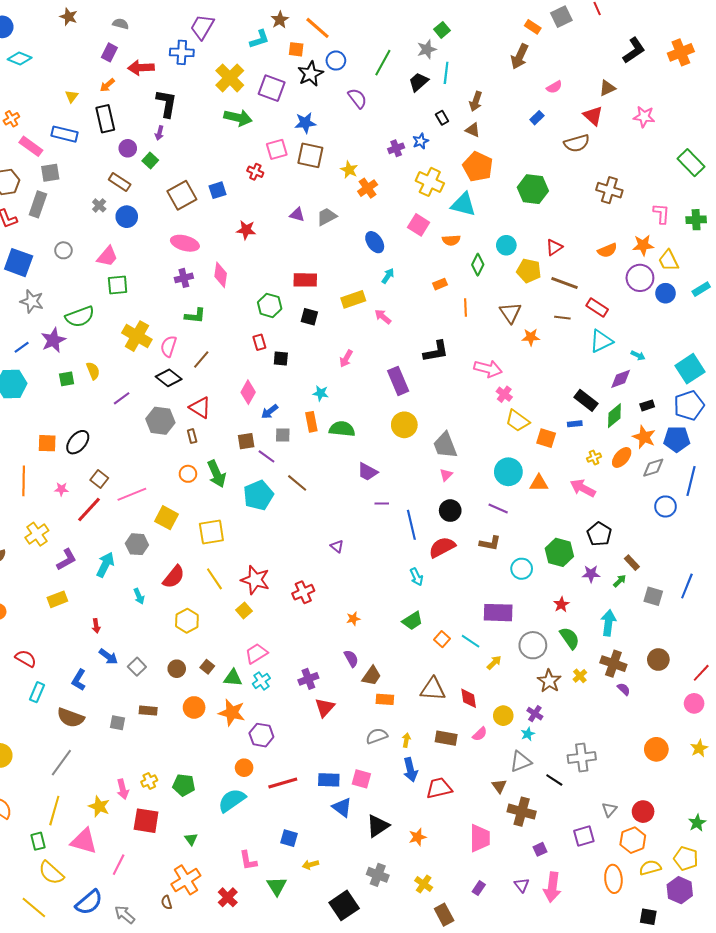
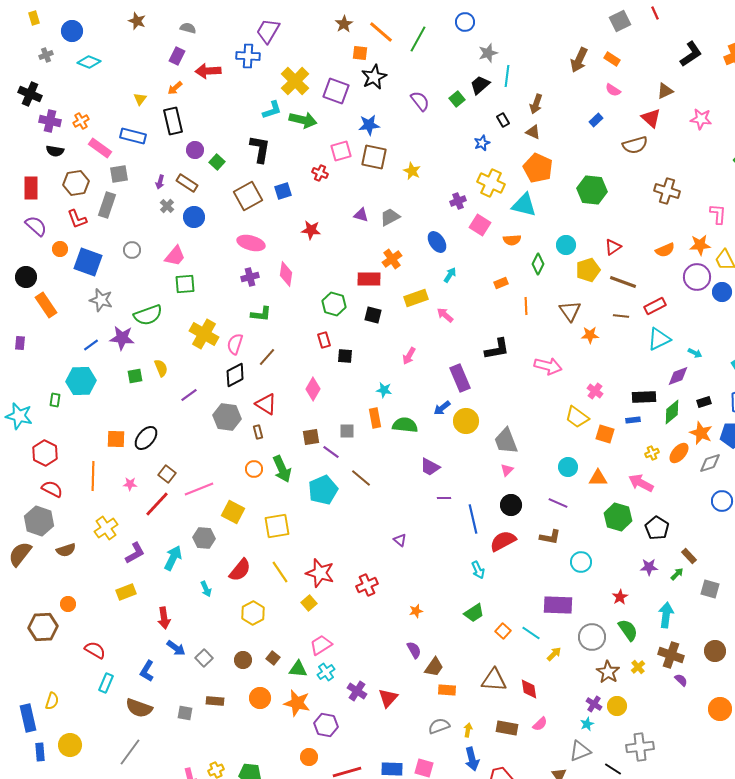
orange rectangle: (533, 27) -> (612, 59), moved
green square: (442, 30) -> (457, 99), moved
cyan L-shape: (259, 39) -> (272, 110), moved
blue circle: (336, 61) -> (465, 22), moved
green line: (383, 63) -> (418, 39), moved
pink semicircle: (554, 87) -> (613, 90), turned 63
black L-shape: (167, 103) -> (260, 149), moved
purple arrow: (159, 133) -> (160, 182), moved
purple cross: (396, 148) -> (458, 201), moved
orange cross: (368, 188) -> (392, 259), moved
yellow pentagon: (529, 271) -> (588, 270), turned -30
red rectangle: (597, 307) -> (655, 306), turned -60
purple star: (53, 340) -> (122, 338), turned 30
black diamond: (169, 378) -> (235, 375), turned -65
pink cross: (504, 394) -> (595, 391), moved
black rectangle: (586, 400) -> (644, 397), turned -40
blue arrow: (270, 412) -> (442, 408), moved
cyan circle: (508, 472) -> (568, 467), size x0.7
green hexagon: (559, 552) -> (618, 517), moved
red arrow: (96, 626) -> (164, 618), size x1.5
purple cross: (308, 679) -> (357, 691), moved, turned -36
yellow circle: (503, 716) -> (617, 706), moved
orange circle: (656, 749) -> (720, 709), moved

